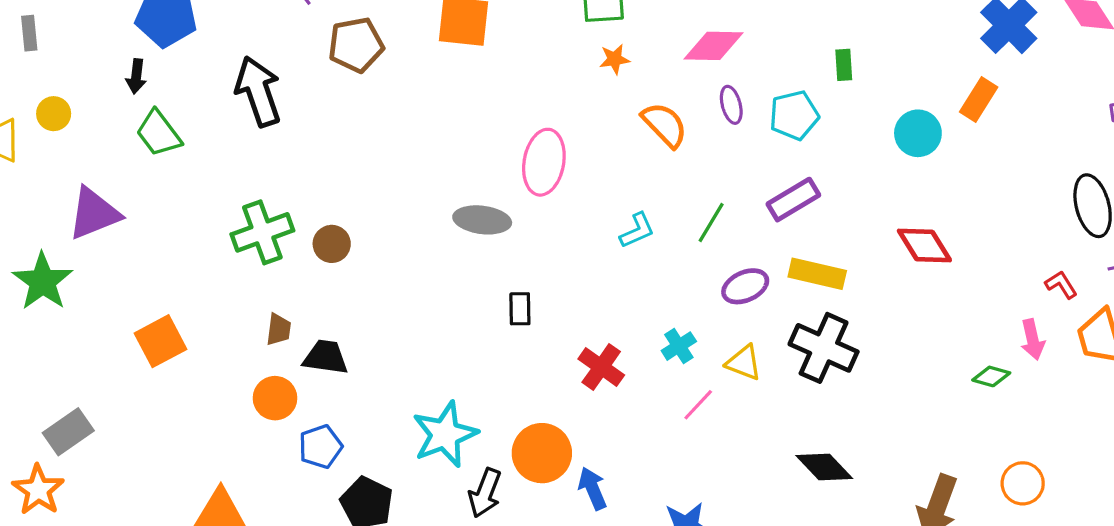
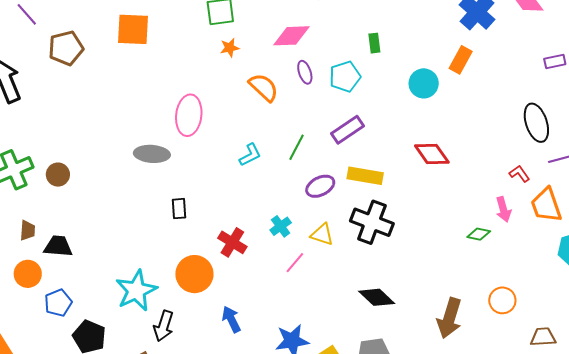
orange circle: (542, 453) -> (194, 274), moved

